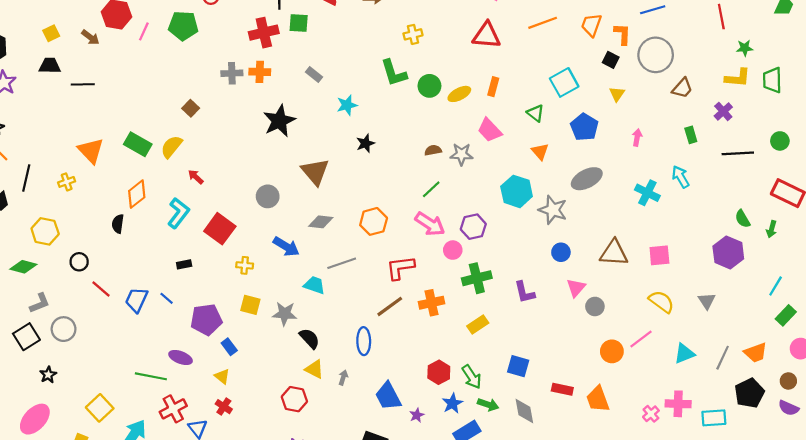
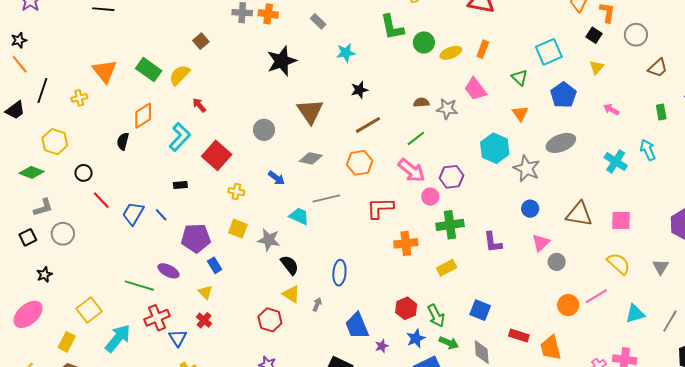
gray circle: (656, 55) -> (636, 35), size x0.7
pink arrow: (637, 137) -> (611, 109), turned -77
blue arrow: (286, 247) -> (276, 178), size x0.7
brown line: (390, 306) -> (368, 125), moved
black square: (26, 337) -> (28, 237), size x0.7

